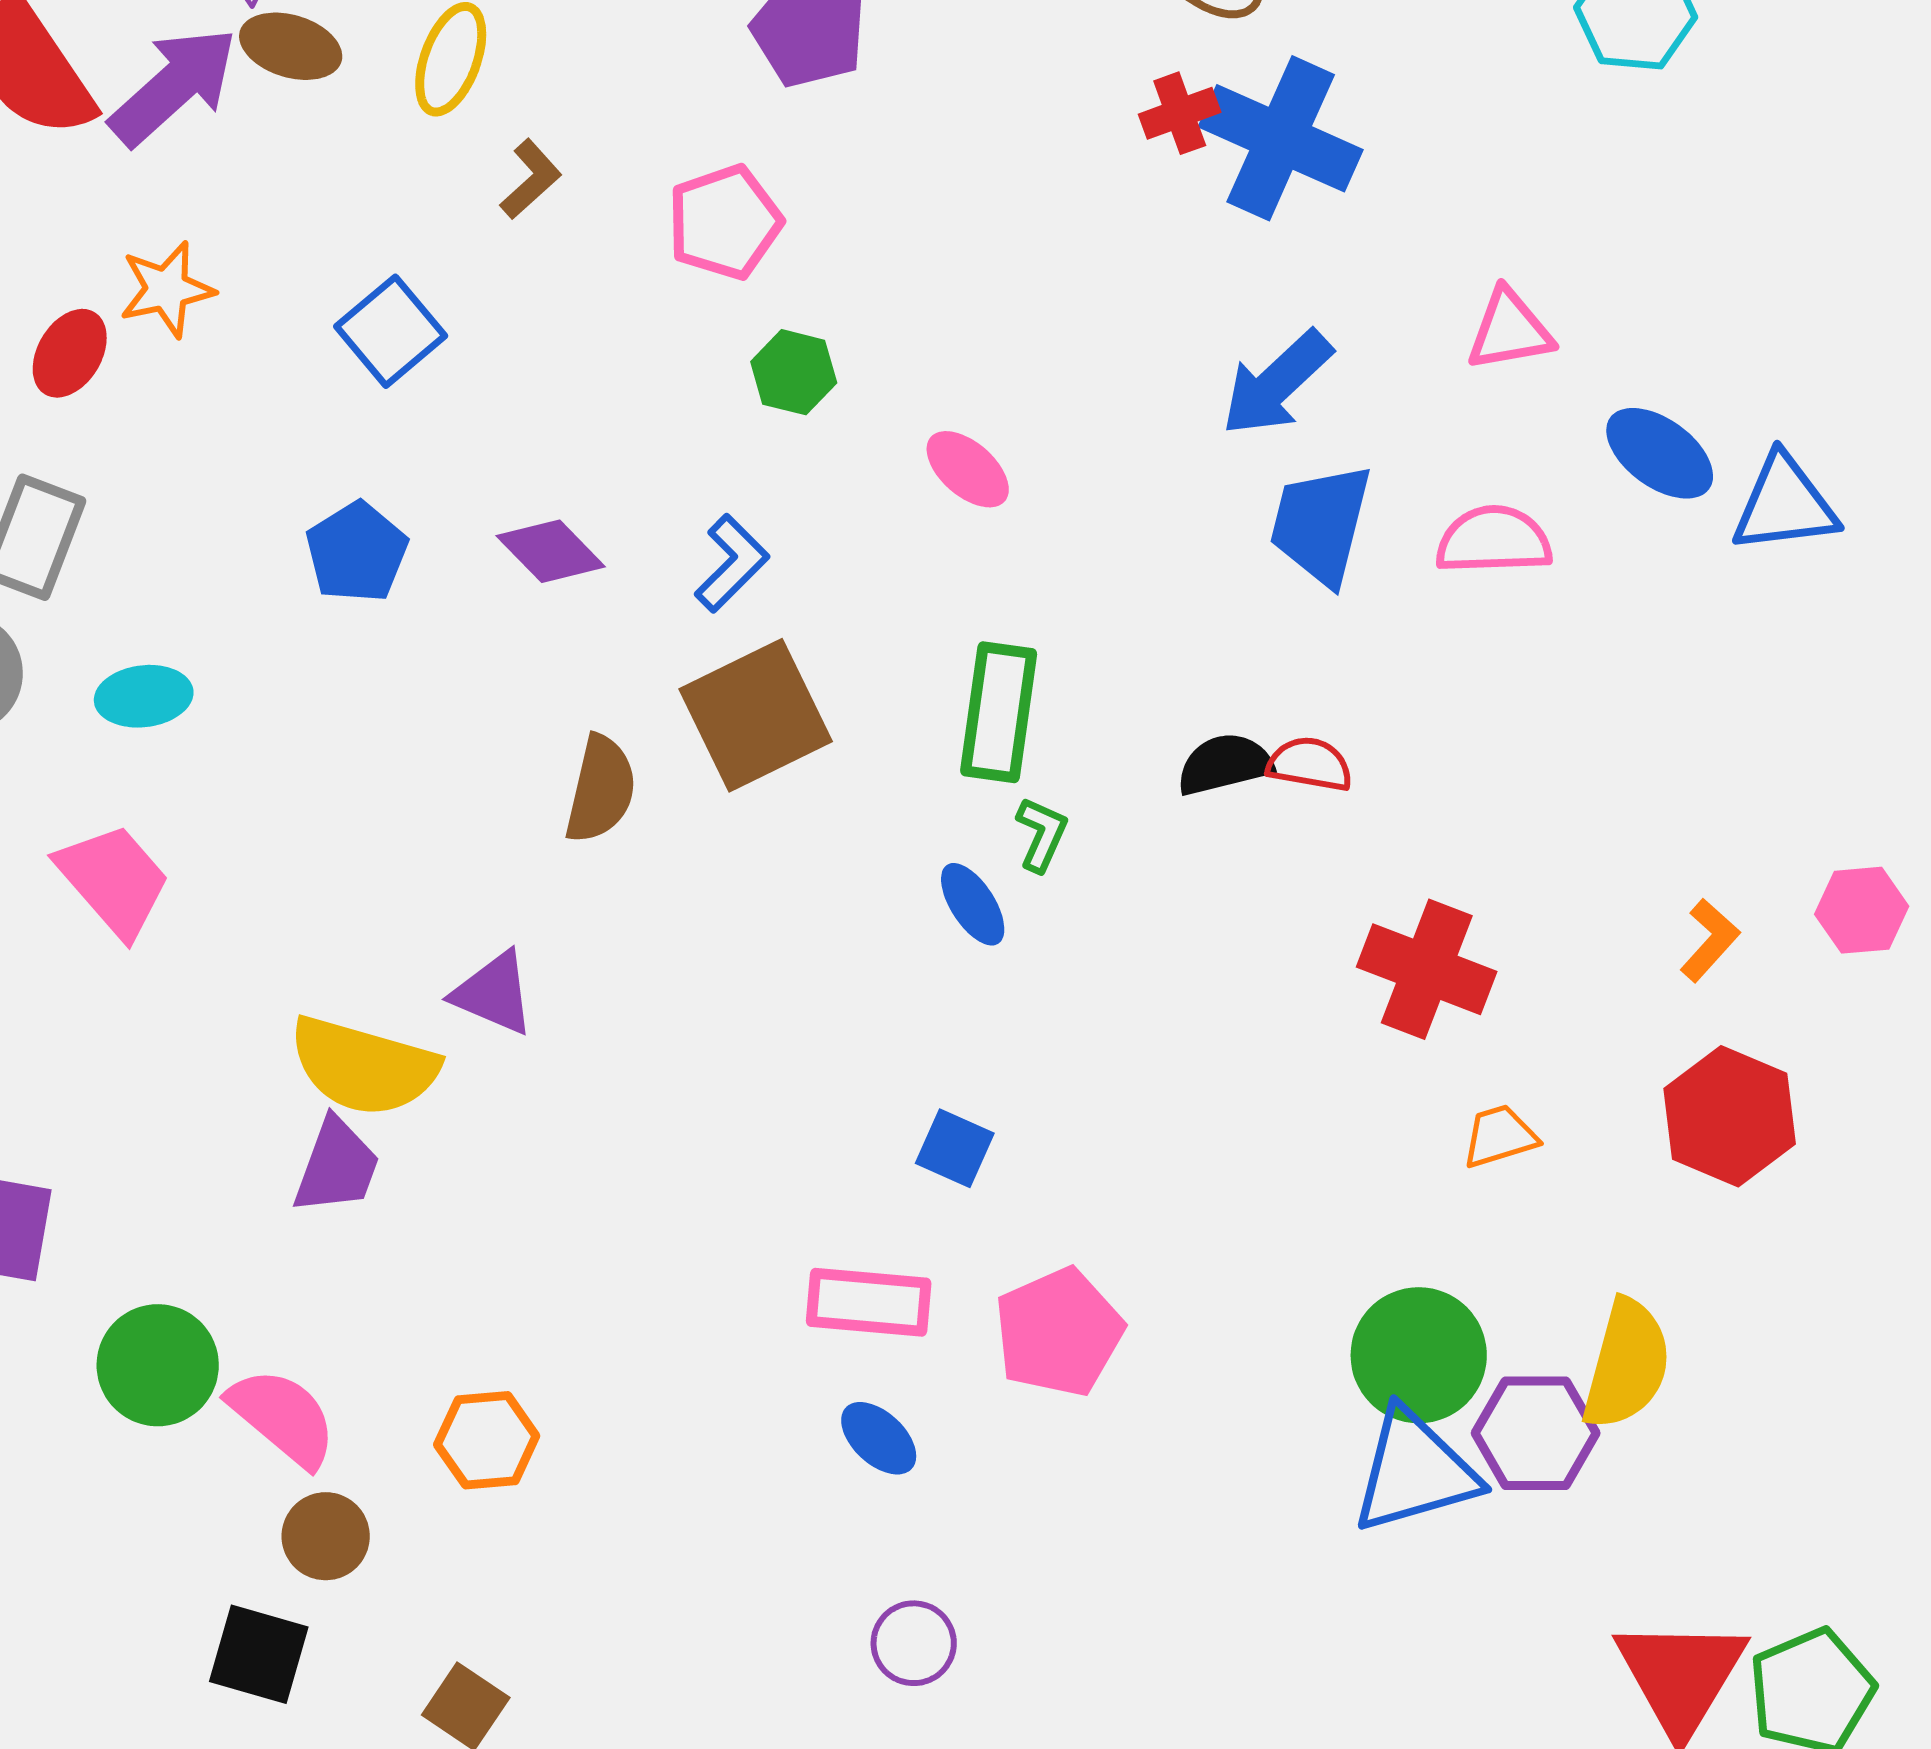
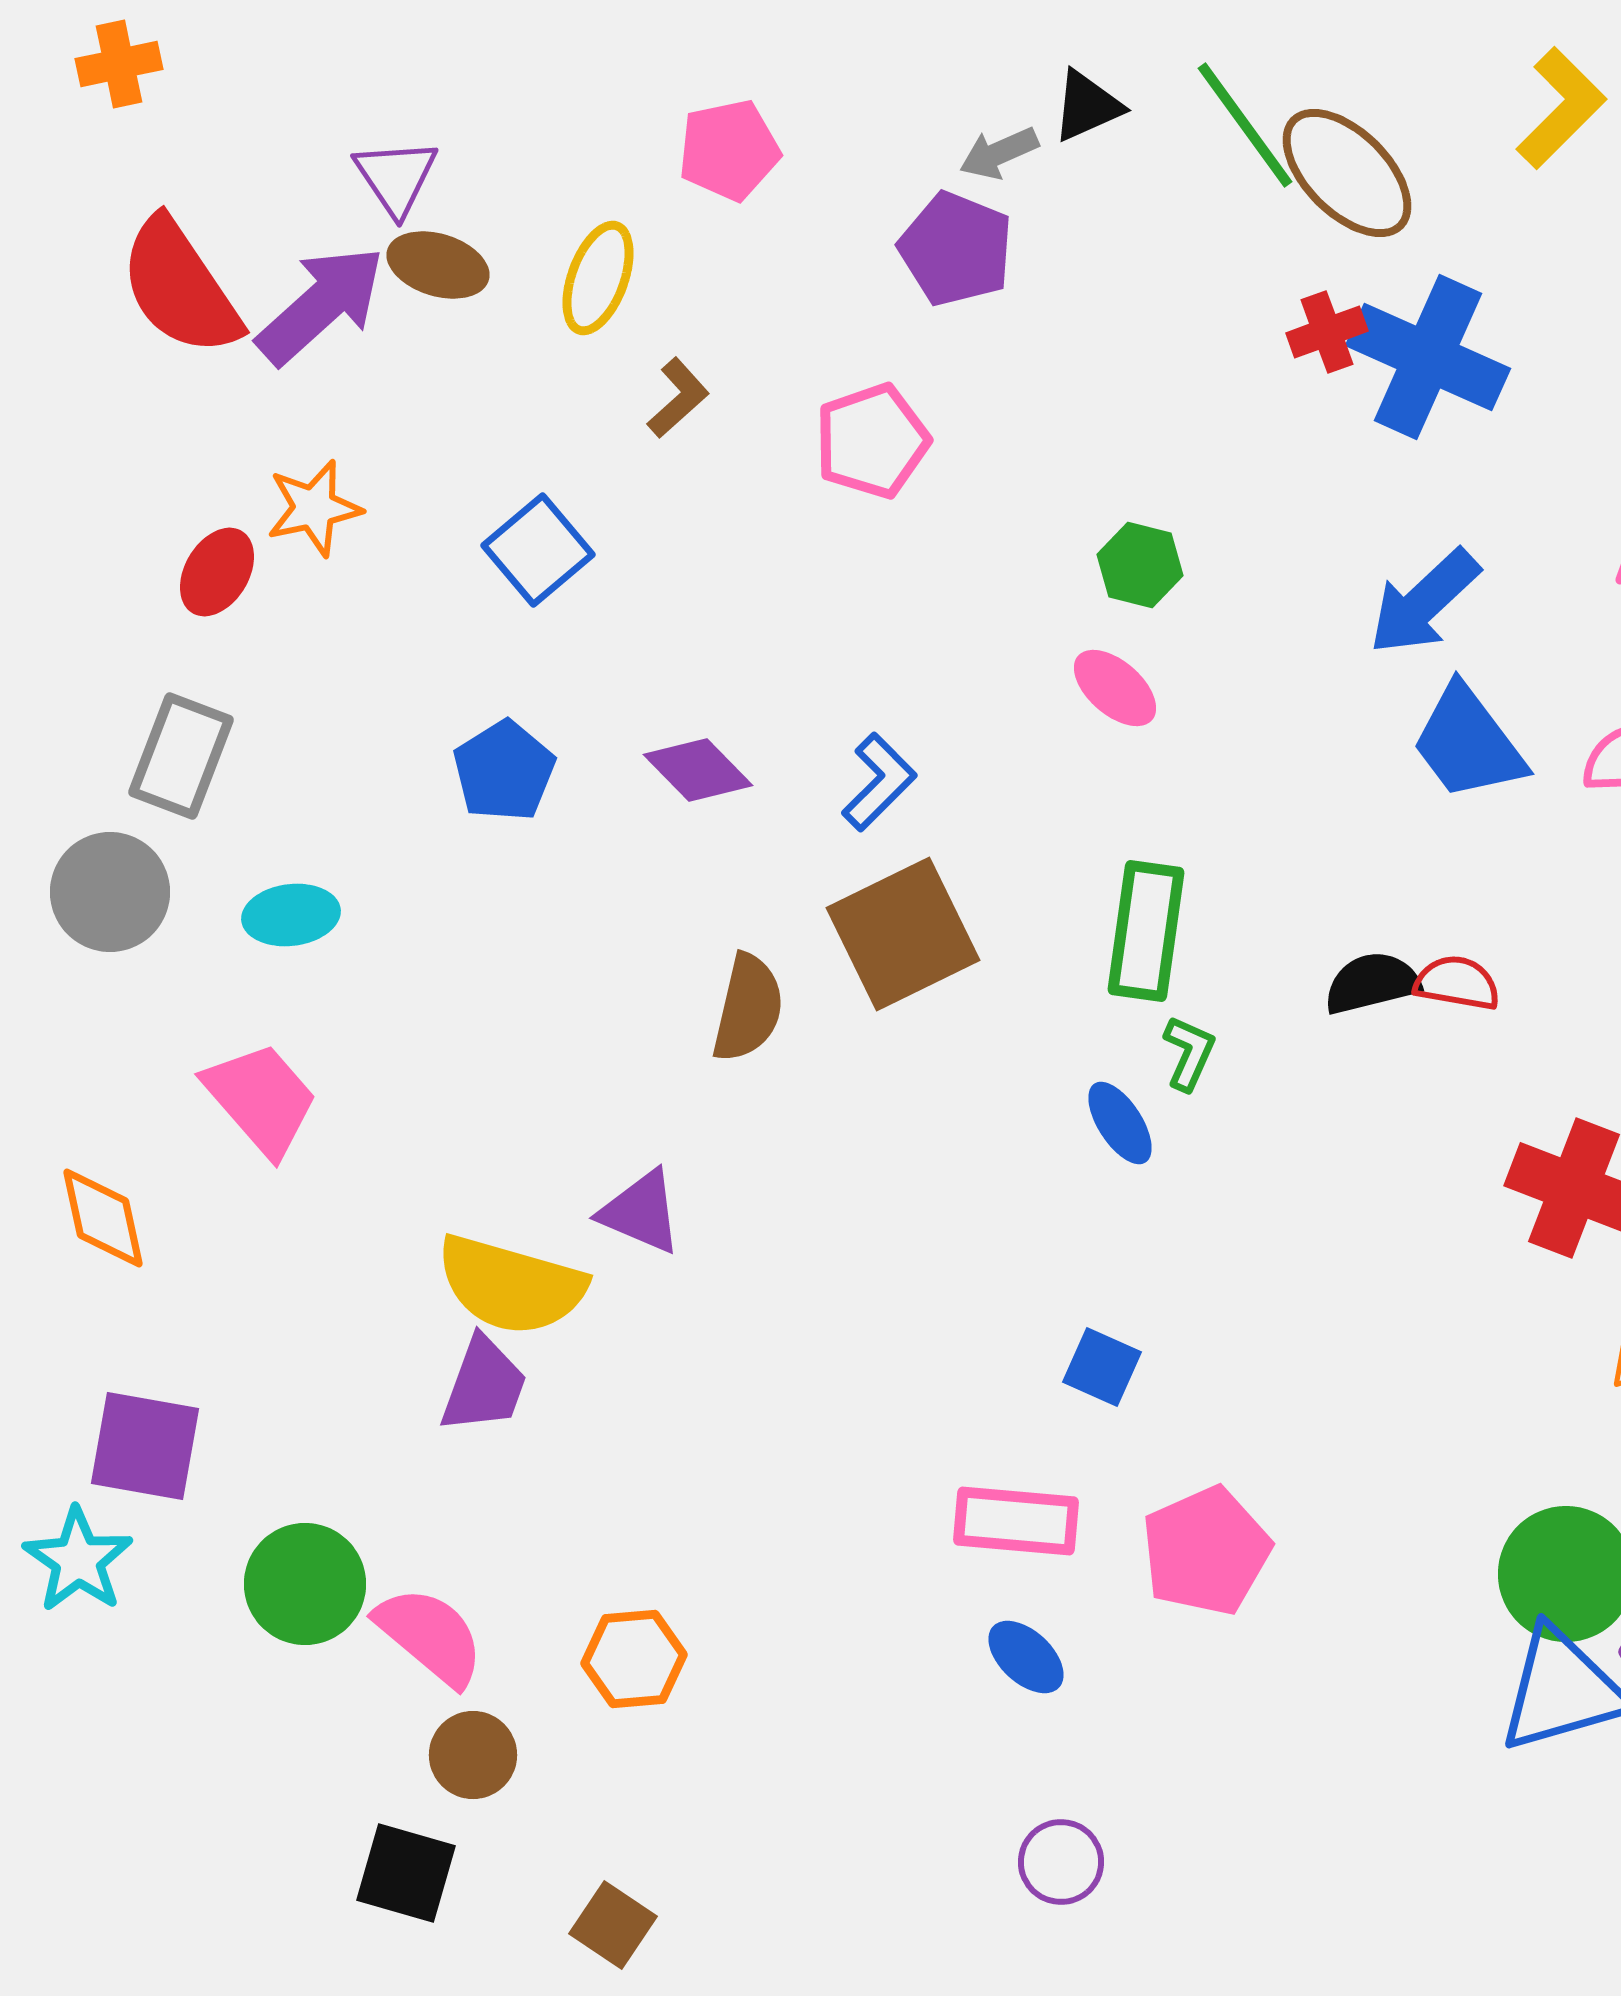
green hexagon: (794, 372) -> (1140, 565), moved
blue trapezoid: (1321, 524) -> (1468, 743), turned -51

